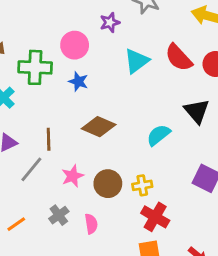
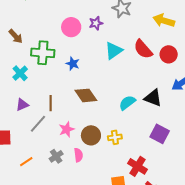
pink circle: (75, 45) -> (71, 27), moved
black triangle: (197, 111) -> (153, 98), moved, turned -30
brown diamond: (99, 127) -> (86, 95), turned 30
red cross: (155, 217) -> (137, 166), moved
pink semicircle: (91, 224) -> (78, 155), moved

